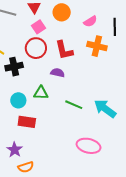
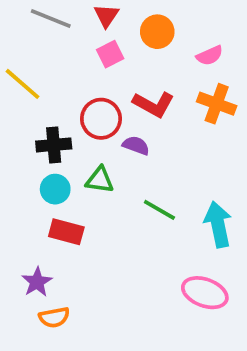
red circle: (36, 48) -> (101, 119), moved
red L-shape: (64, 50) -> (153, 104), turned -55
black cross: (14, 67) -> (54, 145), moved
cyan arrow: (105, 109) -> (218, 224), turned 35
pink ellipse: (89, 146) -> (205, 293), moved

